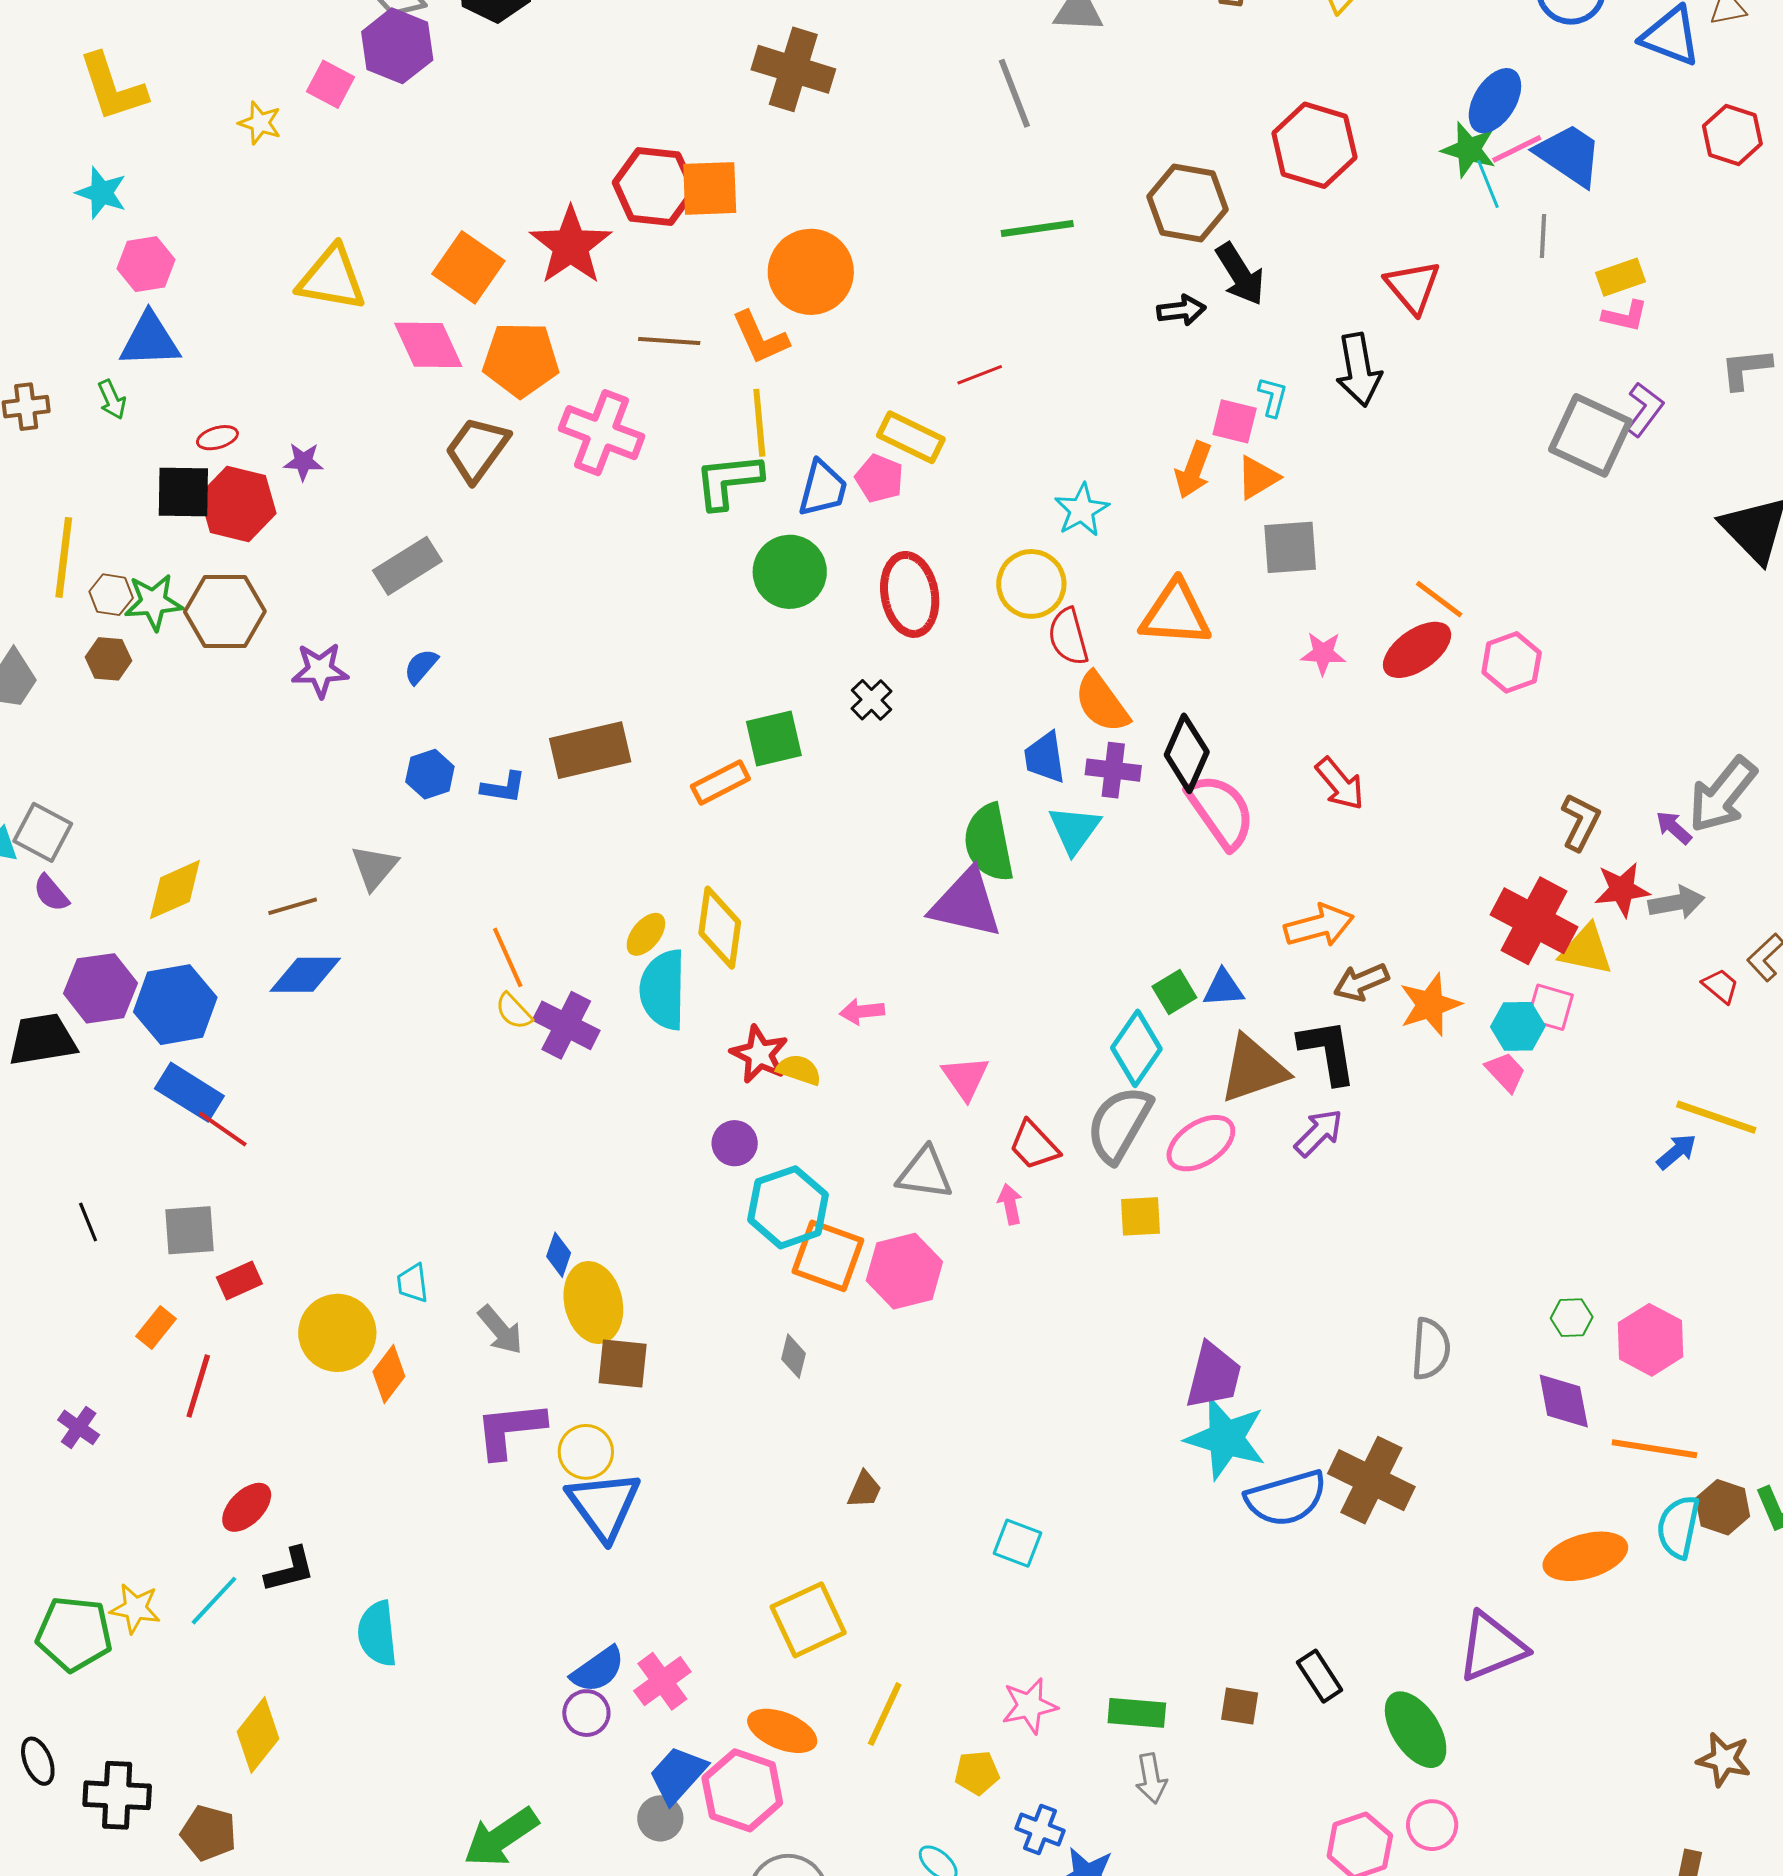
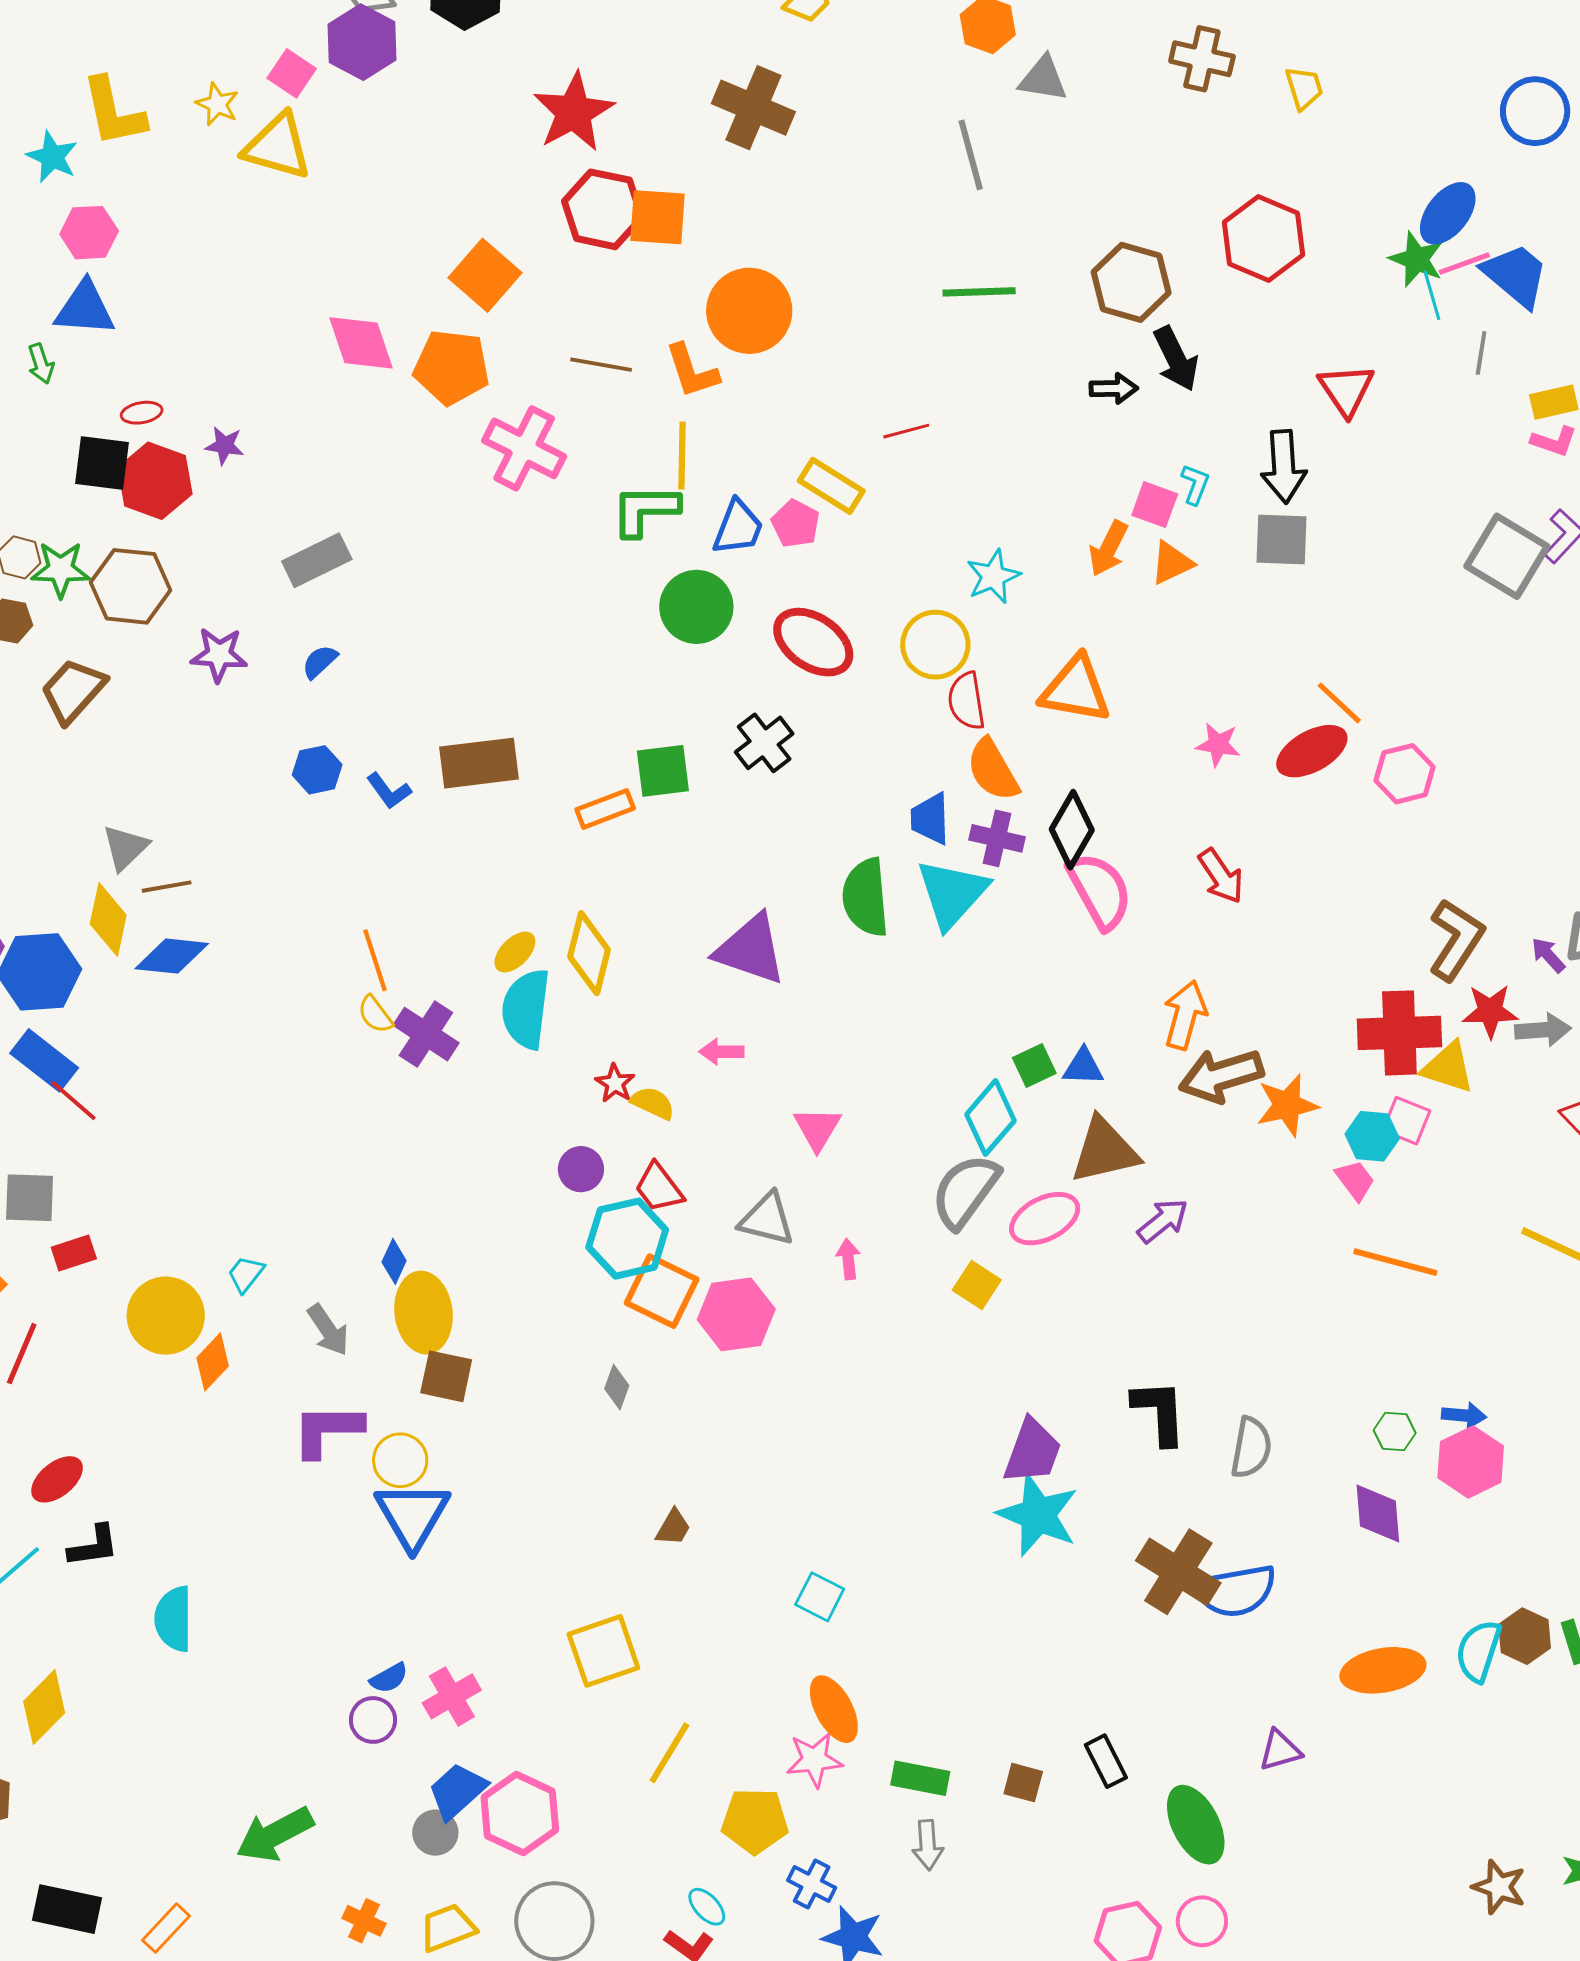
yellow L-shape: (113, 87) -> (114, 112), moved
red star: (571, 246) -> (574, 112), moved
orange square: (468, 267) -> (485, 275), moved
yellow triangle: (332, 278) -> (278, 147), moved
brown trapezoid: (477, 449) -> (73, 691), moved
gray square: (1290, 547) -> (1282, 539), moved
red ellipse: (910, 594) -> (813, 642), turned -52
black cross: (871, 700) -> (764, 743), size x1.4
blue L-shape: (503, 787) -> (389, 791), turned 39
brown L-shape: (1580, 822) -> (1456, 940), size x1.4
cyan triangle: (1074, 830) -> (952, 893), size x1.4
gray triangle: (374, 867) -> (125, 848), moved
yellow diamond: (175, 890) -> (108, 920), moved, turned -60
purple triangle: (966, 904) -> (751, 949), moved
red cross: (1534, 921) -> (1399, 1033), turned -36
orange arrow: (1319, 926) -> (1185, 1015), turned -66
brown arrow: (1361, 982) -> (1221, 1076), size x1.5
black L-shape: (1328, 1051) -> (1159, 1412), moved
red star: (759, 1054) -> (615, 1083), size x0.7
red trapezoid: (1034, 1145) -> (659, 1188), moved
blue arrow: (1677, 1152) -> (1464, 1415), moved, turned 39
yellow square: (1141, 1216) -> (977, 1285), turned 30
cyan trapezoid: (413, 1283) -> (246, 1274), turned 39
orange line: (1654, 1449) -> (1395, 1262), moved
blue semicircle: (1286, 1498) -> (1235, 1591), moved
purple triangle: (1492, 1647) -> (1280, 1750), size x0.6
blue semicircle: (598, 1670) -> (389, 1678), size x0.7
orange ellipse: (782, 1731) -> (834, 1709), moved, turned 34
yellow pentagon: (977, 1773) -> (755, 1821), size x1.5

